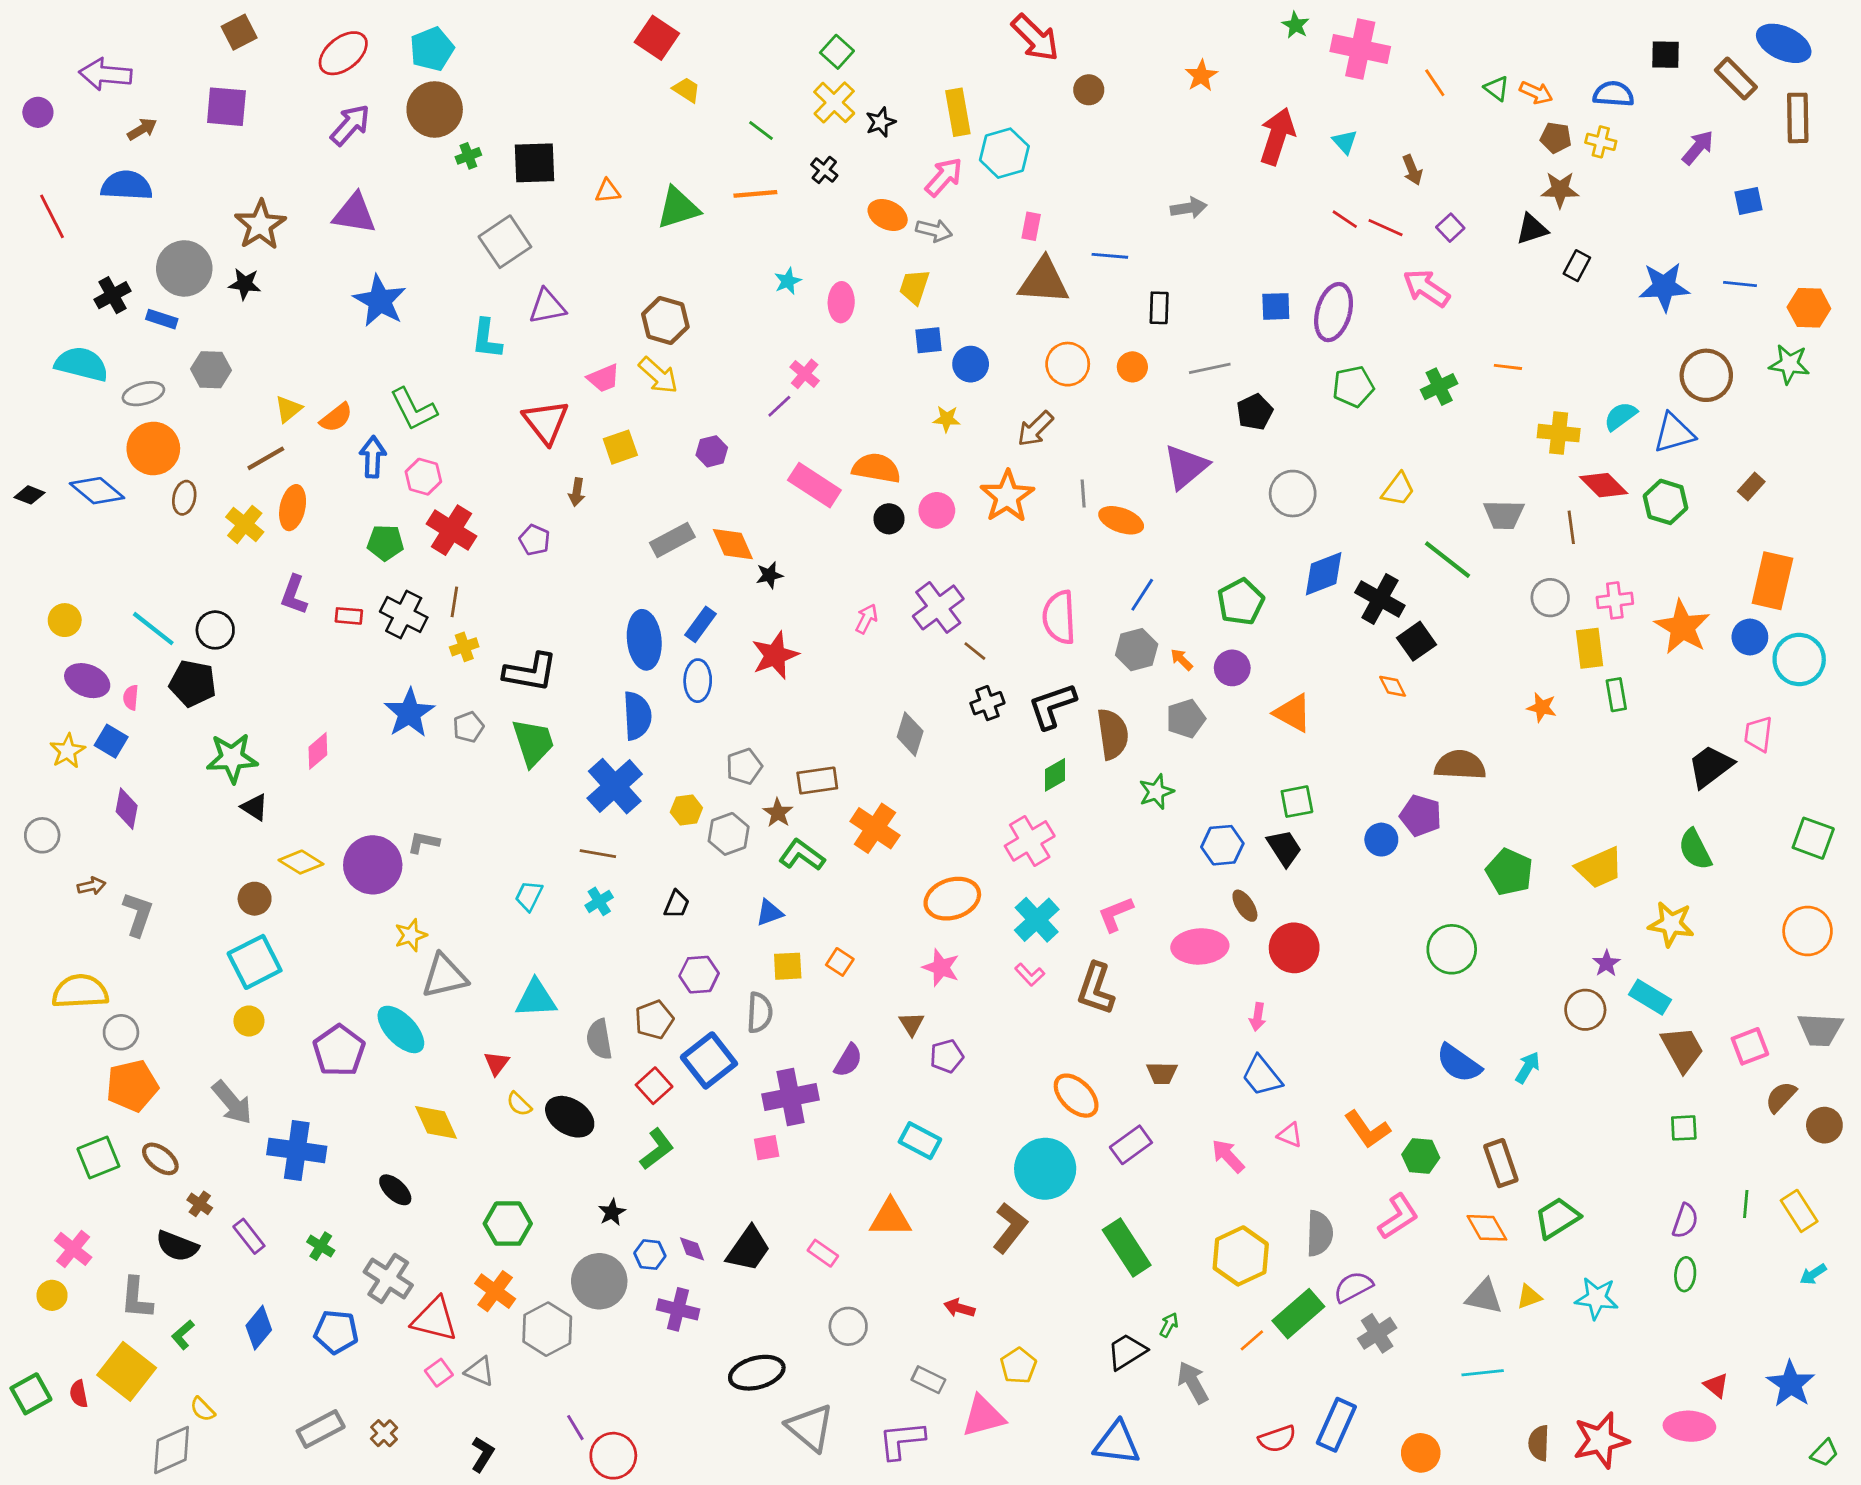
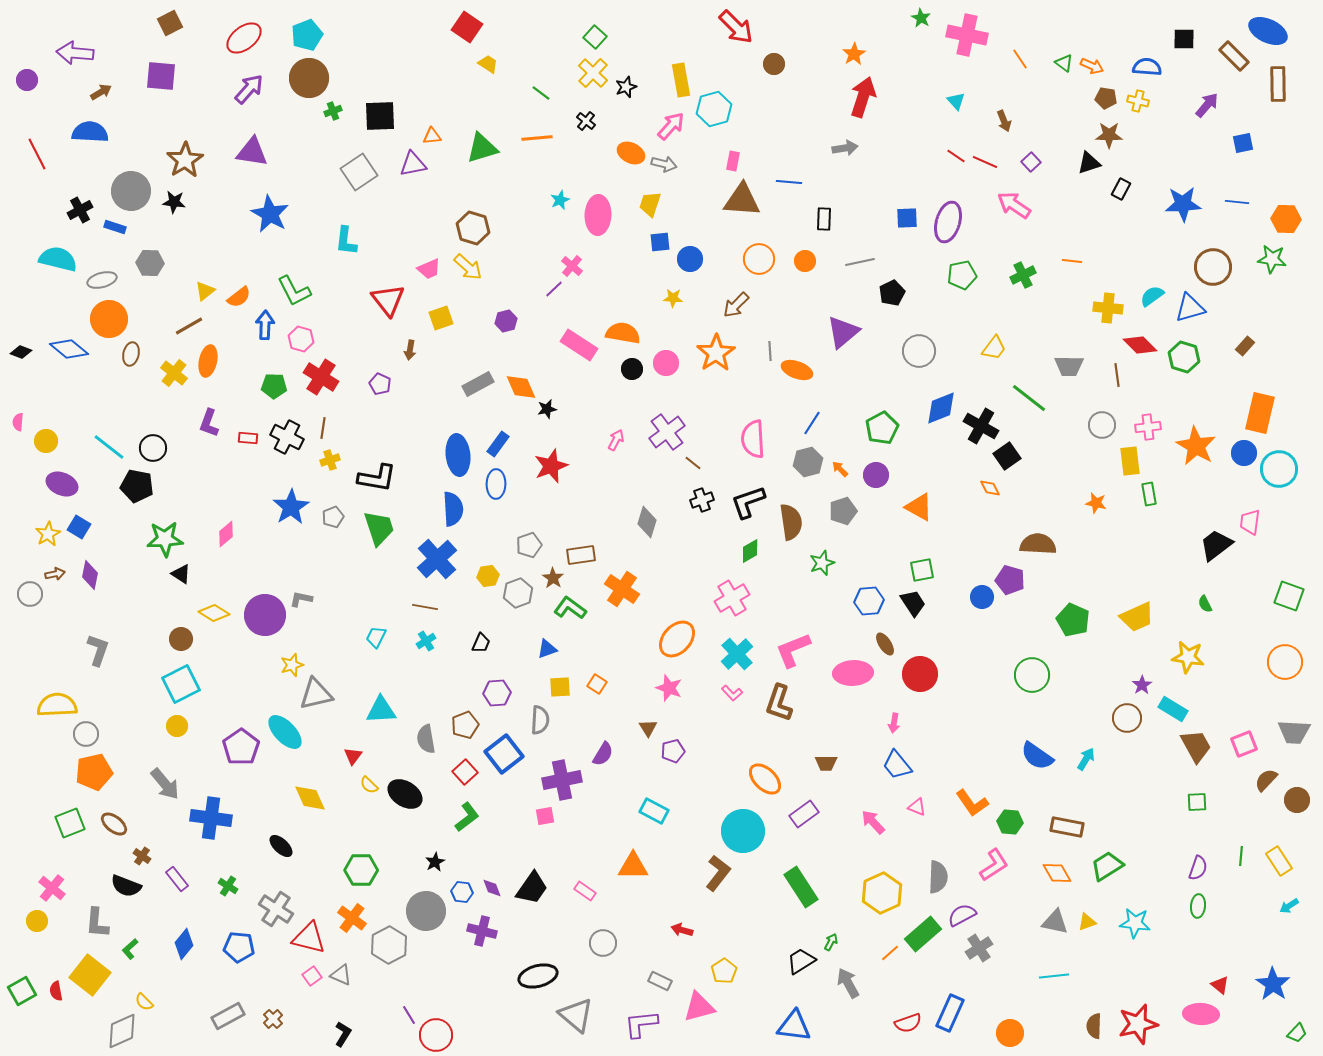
red arrow: (1277, 136) -> (863, 97), moved
pink ellipse: (841, 302) -> (598, 215), size x1.4
purple triangle: (547, 306) -> (413, 164), moved
pink semicircle: (131, 697) -> (18, 422), moved
green semicircle: (1695, 849) -> (1205, 604), size x0.6
brown arrow: (91, 886) -> (55, 574), moved
orange ellipse: (952, 899) -> (677, 639), turned -30
pink L-shape: (1115, 914) -> (793, 650), size x1.4
brown rectangle: (1501, 1163) -> (1067, 827), turned -60

